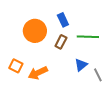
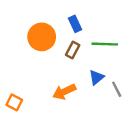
orange square: (16, 66) -> (14, 102), moved
orange arrow: (38, 73) -> (64, 92), moved

